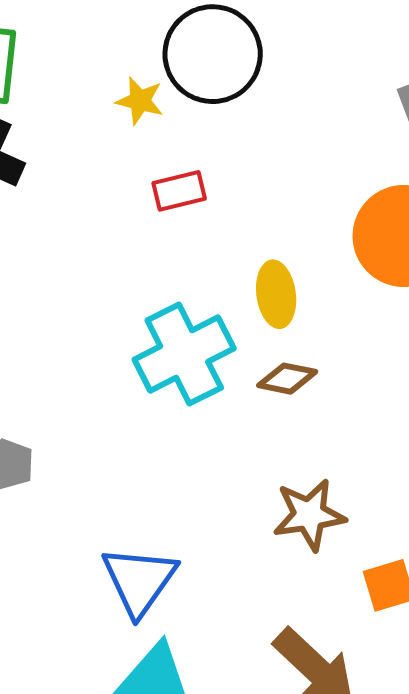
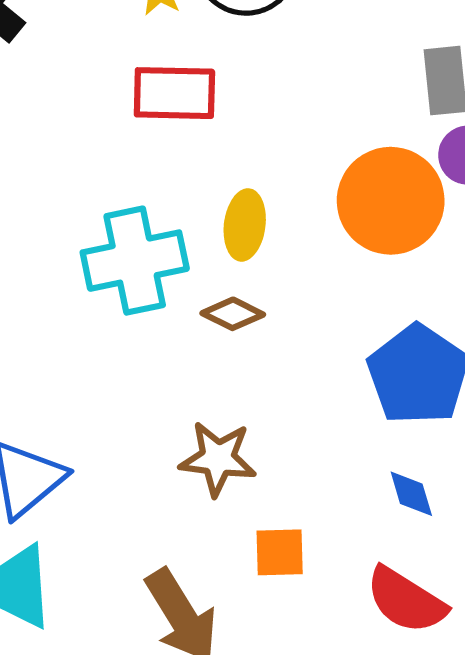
red rectangle: (179, 191) -> (174, 93), size x1.5

